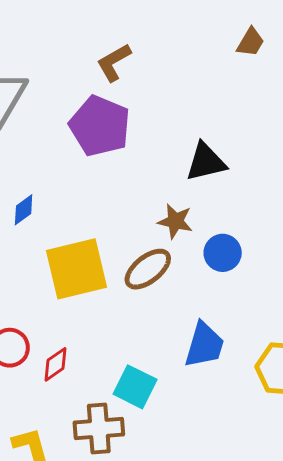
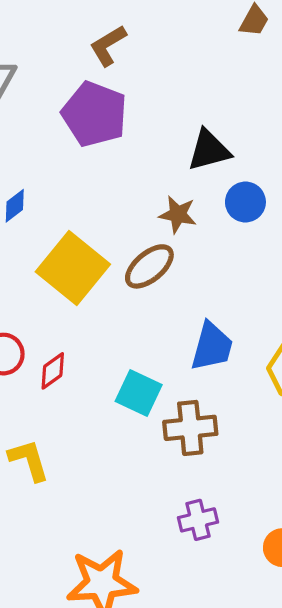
blue circle: (223, 253) -> (245, 202), moved
yellow square: (76, 269) -> (73, 268), turned -36
brown cross: (99, 428) -> (190, 428), moved

